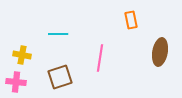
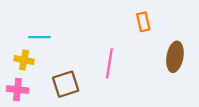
cyan line: (58, 34) -> (39, 37), moved

